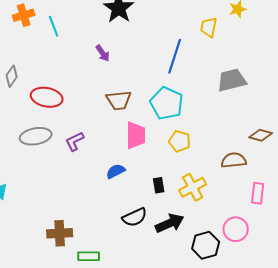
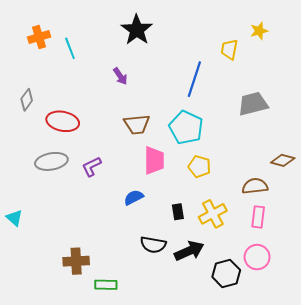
pink rectangle: (258, 193) -> (258, 217), moved
black semicircle: (135, 217) -> (153, 245), turned 35

